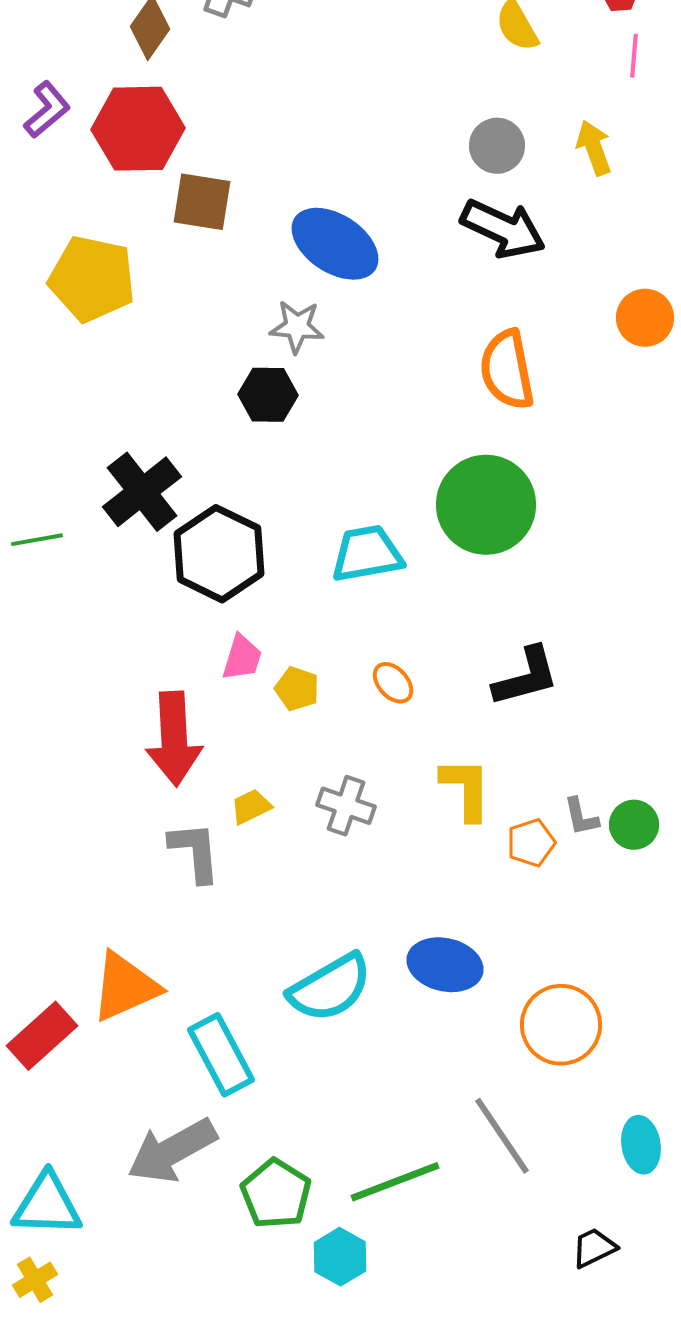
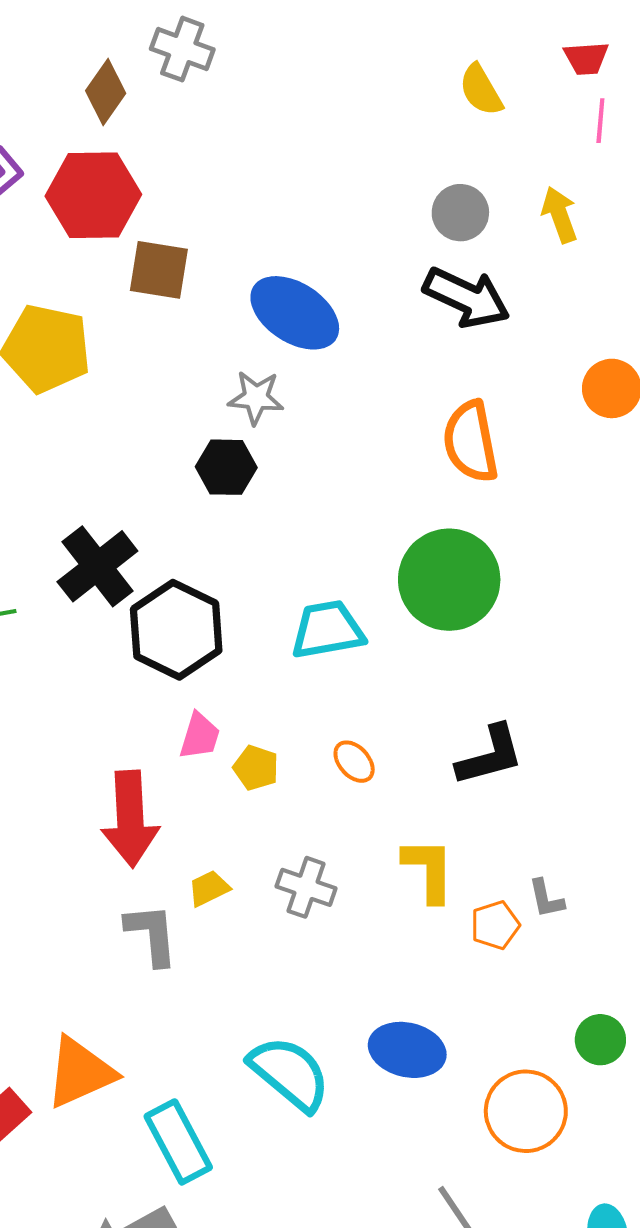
green circle: (634, 825) -> (600, 1040), moved
cyan semicircle: (330, 988) -> (290, 1073), turned -110

